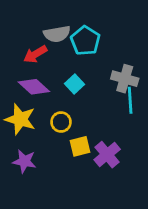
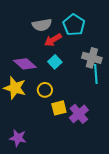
cyan pentagon: (85, 41) -> (74, 25), moved
red arrow: (35, 54) -> (53, 40), moved
purple star: (24, 161) -> (18, 138), moved

